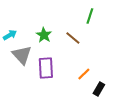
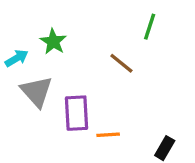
green star: (44, 35) -> (53, 42), moved
orange line: (84, 74) -> (108, 135), moved, turned 40

